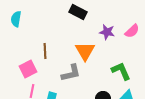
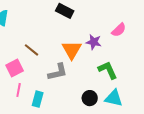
purple star: (107, 32) -> (94, 42), moved
brown line: (45, 51) -> (32, 50), turned -49

